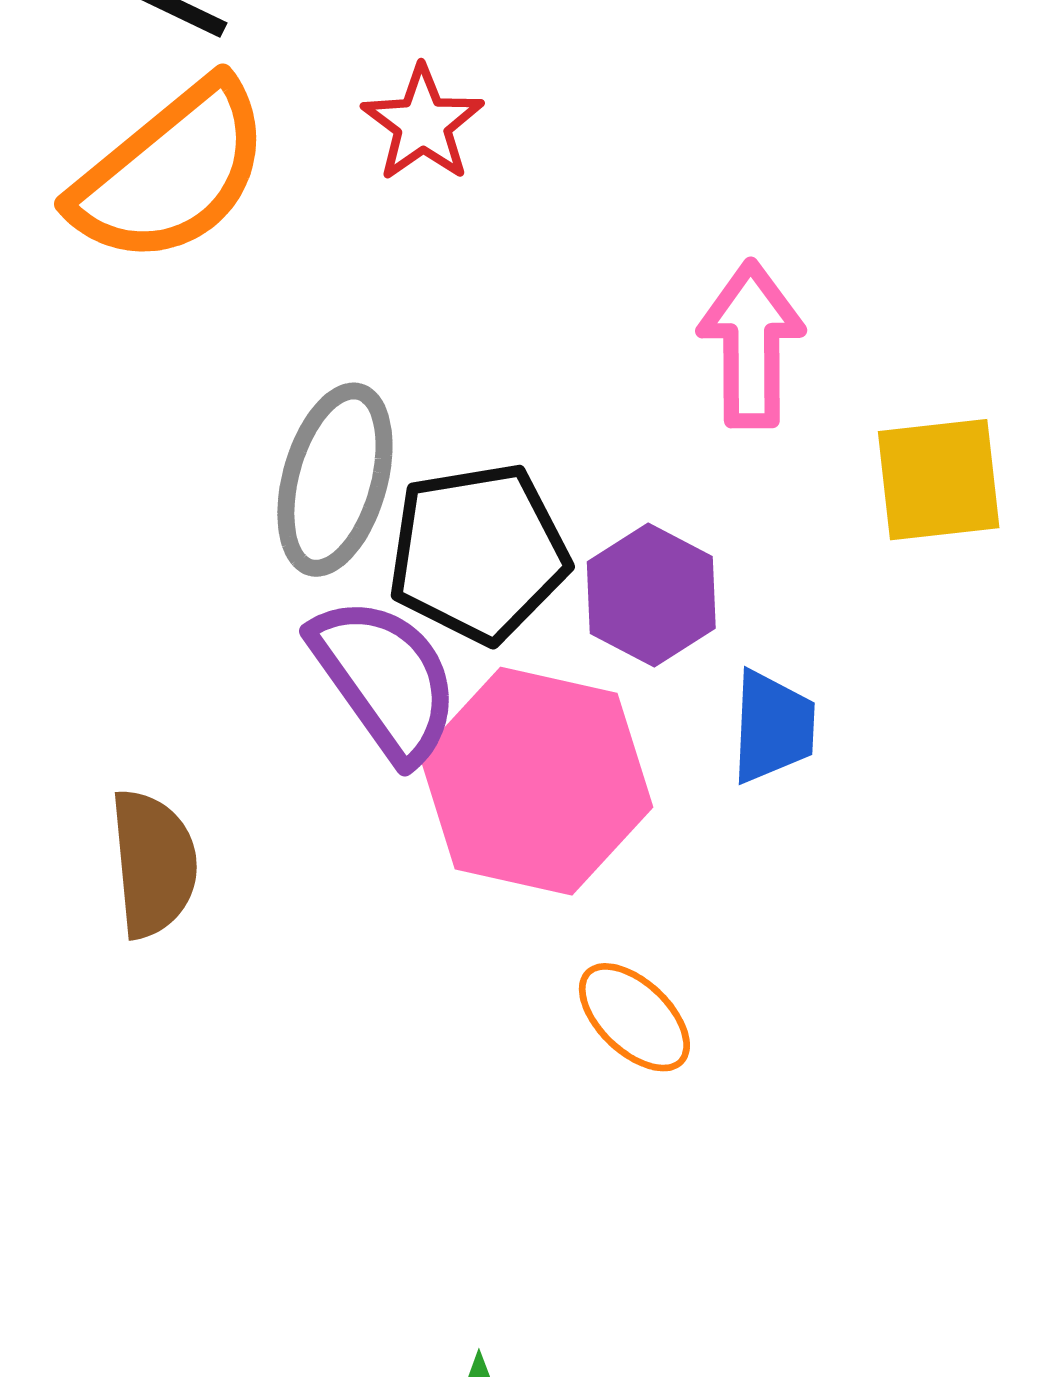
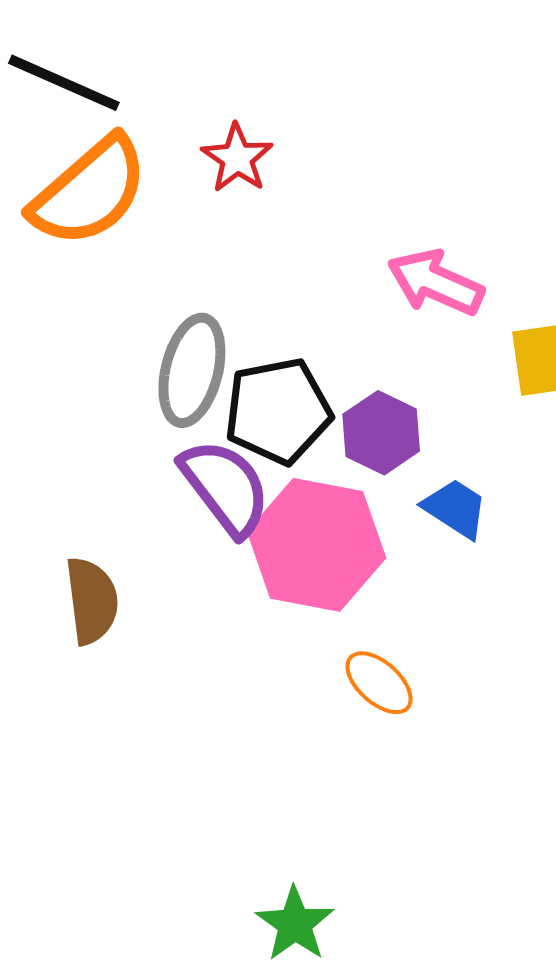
pink arrow: (751, 344) -> (436, 282), turned -64
blue trapezoid: (773, 727) -> (455, 508), turned -58

